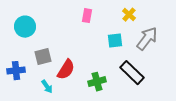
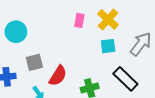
yellow cross: (129, 15) -> (108, 19), moved, size x1.5

